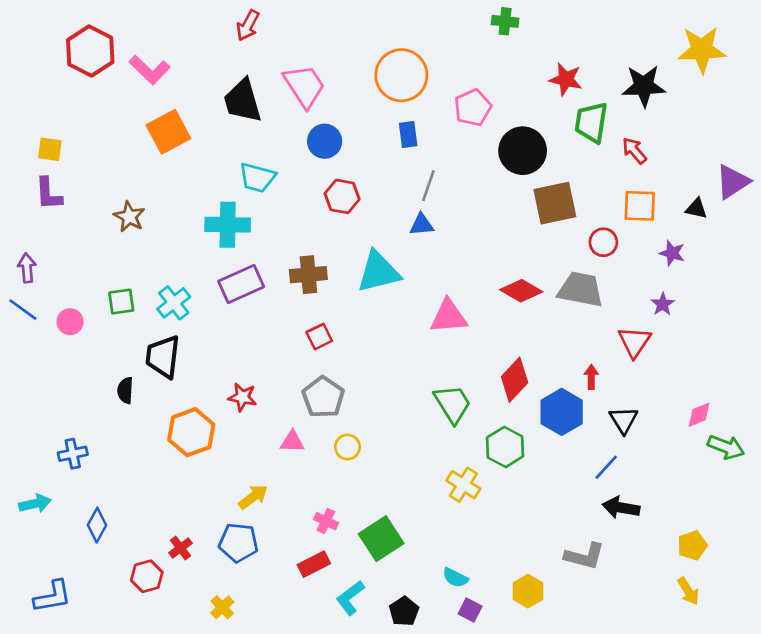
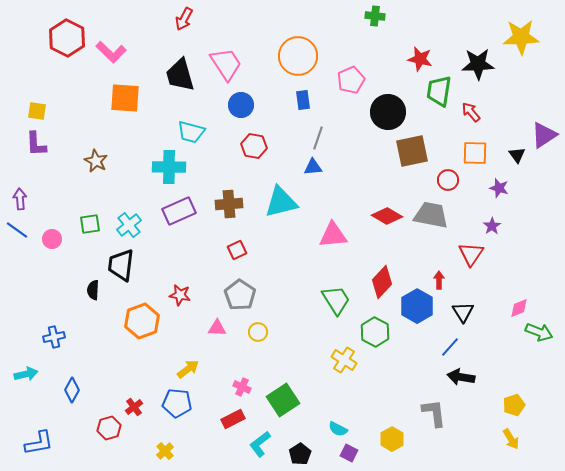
orange square: (168, 132) -> (125, 98), turned 32
black triangle: (696, 209) -> (517, 155), turned 42
gray L-shape: (585, 556) -> (434, 413), turned -112

